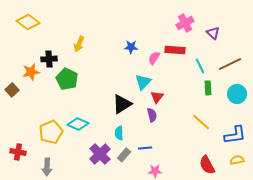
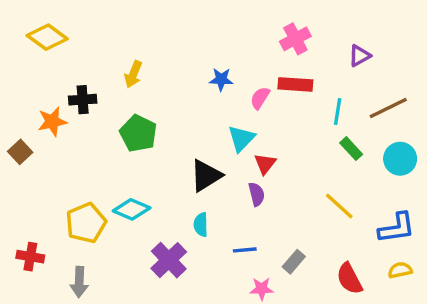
pink cross: (185, 23) -> (295, 39), moved
purple triangle: (213, 33) -> (360, 56), turned 48
cyan line: (200, 66) -> (338, 111), turned 35
green pentagon: (67, 79) -> (138, 133), moved
green rectangle: (208, 88) -> (351, 149), turned -40
gray rectangle: (124, 155) -> (294, 262), moved

